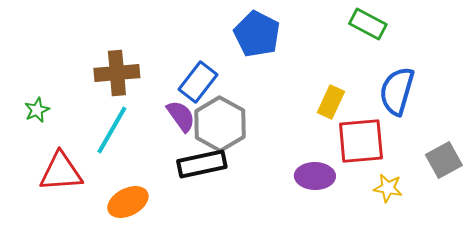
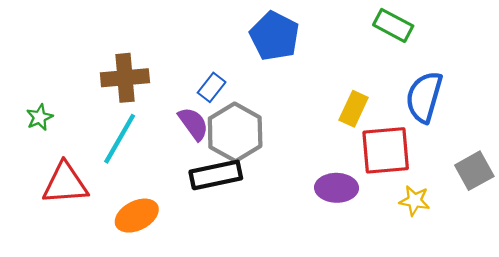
blue rectangle: (198, 82) -> (212, 87), size x0.7

